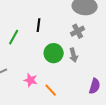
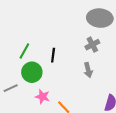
black line: (39, 25) -> (53, 55), moved
green circle: (54, 53) -> (32, 72), moved

